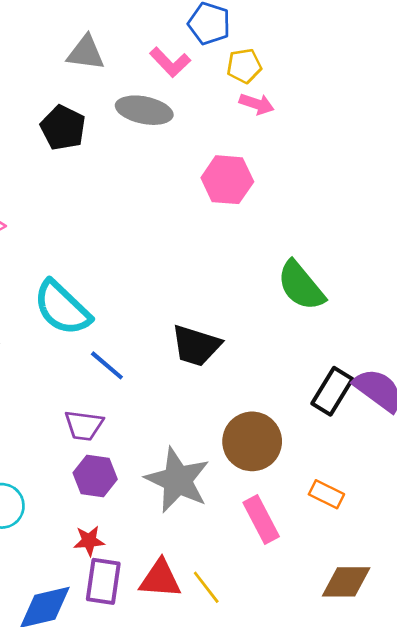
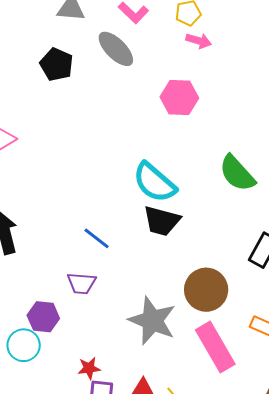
gray ellipse: (144, 110) -> (116, 49), turned 36
cyan semicircle: (62, 308) -> (154, 182), moved
purple hexagon: (95, 476) -> (43, 317), moved
pink rectangle: (261, 519) -> (215, 347), size x1.4

